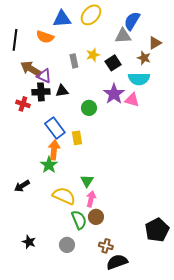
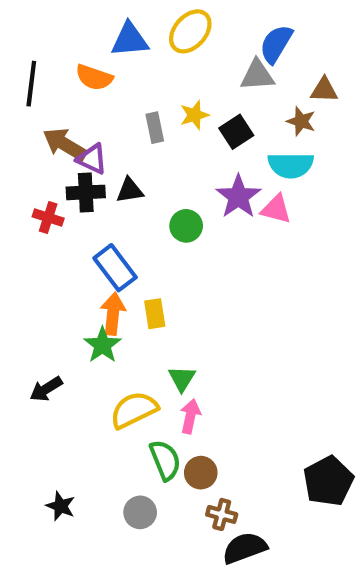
brown triangle: (155, 43) -> (324, 90), turned 32
yellow rectangle: (77, 138) -> (155, 314), moved
yellow semicircle: (64, 196) -> (134, 410), turned -50
brown circle: (96, 217) -> (201, 473), moved

